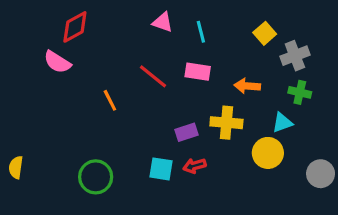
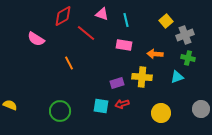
red diamond: (75, 27) -> (63, 16), moved
red line: (153, 76) -> (86, 33), moved
yellow circle: (268, 153) -> (161, 113), moved
yellow semicircle: (16, 167) -> (10, 105), turned 104

